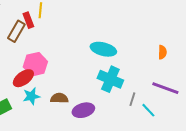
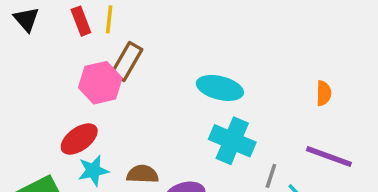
red rectangle: (28, 20) -> (81, 21), moved
brown rectangle: (16, 31) -> (127, 62), moved
pink hexagon: (35, 64) -> (100, 83), moved

